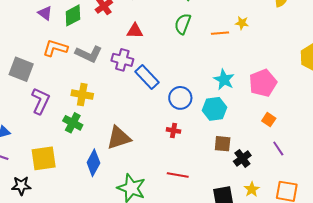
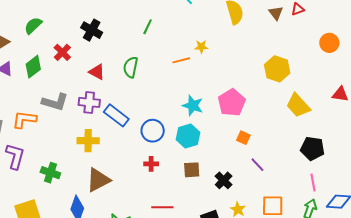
green semicircle: (183, 24) -> (131, 67), moved
red triangle: (135, 31) -> (97, 72), turned 36
orange L-shape: (55, 48) -> (24, 119), moved
yellow cross: (82, 95) -> (88, 141), moved
brown square: (223, 144) -> (192, 170), moved

